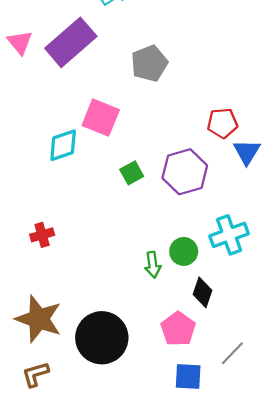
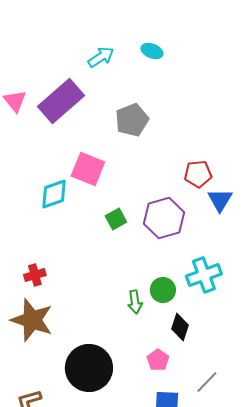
brown star: (39, 319) -> (32, 320), moved
pink pentagon: (178, 329) -> (158, 360), size x0.7

